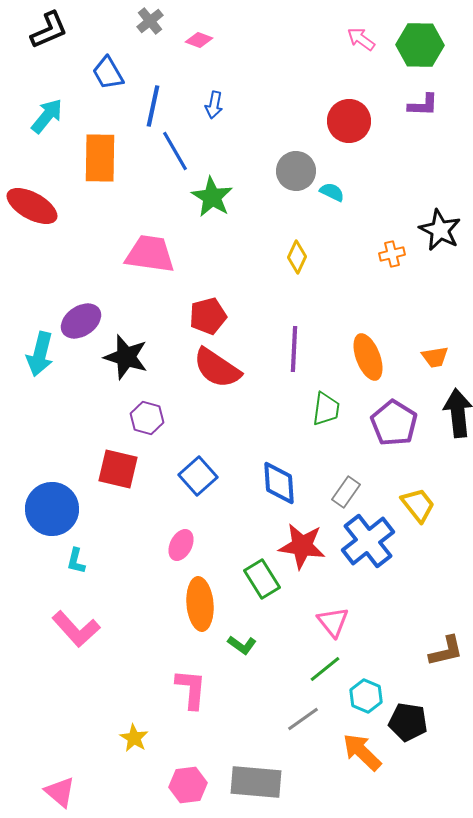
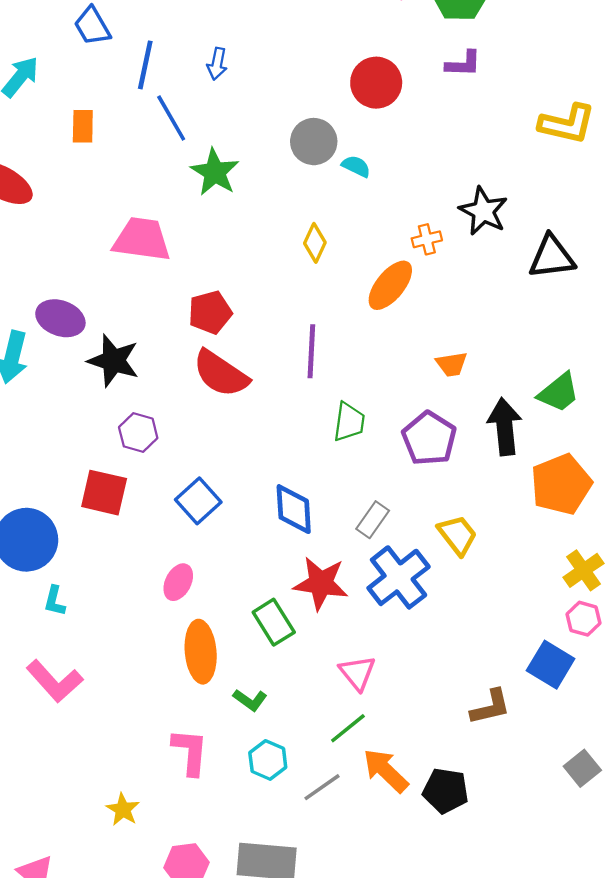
orange rectangle: (100, 158) -> (83, 126), size x0.6
purple ellipse: (81, 321) -> (60, 318), turned 54
orange ellipse: (368, 357) -> (390, 285), moved, turned 60
orange trapezoid: (435, 357) -> (452, 364), moved
cyan hexagon: (366, 696) -> (268, 760), moved
orange arrow: (362, 752) -> (386, 771), moved

